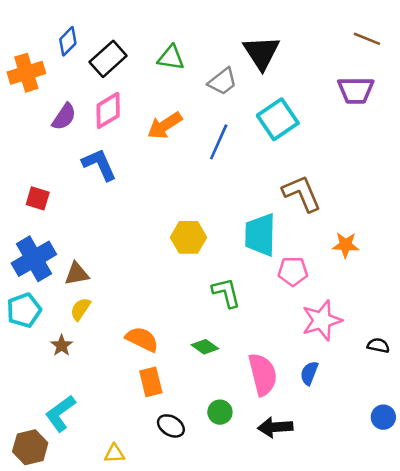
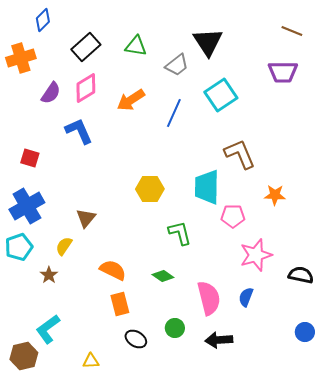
blue diamond: (68, 41) -> (43, 20), moved
brown triangle: (77, 274) -> (86, 218), moved, turned -40
black semicircle: (378, 345) -> (301, 275), size x1.4

